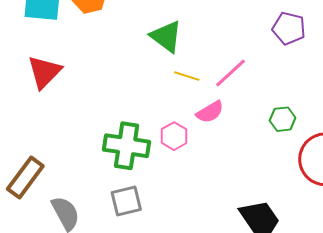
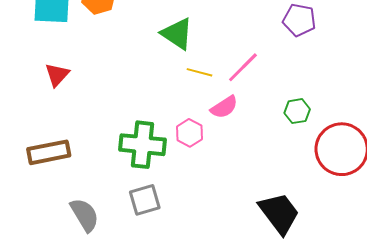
red triangle: (44, 72) -> (57, 75), size x0.7
brown rectangle: (25, 177) -> (49, 152), moved, turned 45

